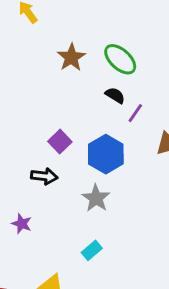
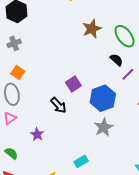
black arrow: (44, 176) -> (58, 105), turned 30
gray star: (96, 198) -> (104, 127), moved

